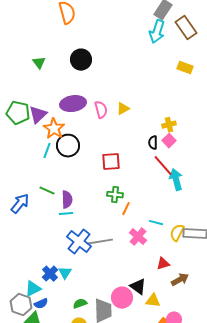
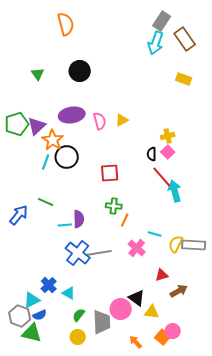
green pentagon: (18, 113) -> (17, 124), turned -30
purple semicircle: (67, 200) -> (79, 219), moved
cyan triangle: (65, 273) -> (69, 293), moved, turned -32
green semicircle: (80, 304) -> (79, 315), turned -32

